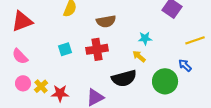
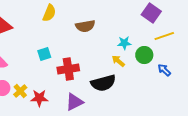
yellow line: (195, 40) -> (164, 36), moved
red cross: (97, 49) -> (68, 69), moved
green circle: (165, 81) -> (144, 55), moved, size x0.7

